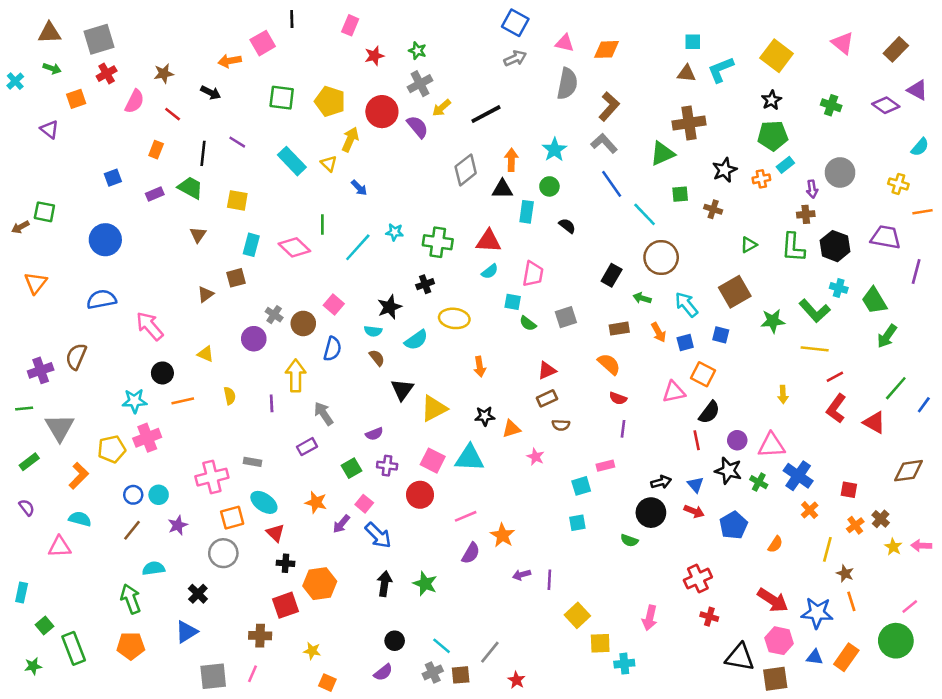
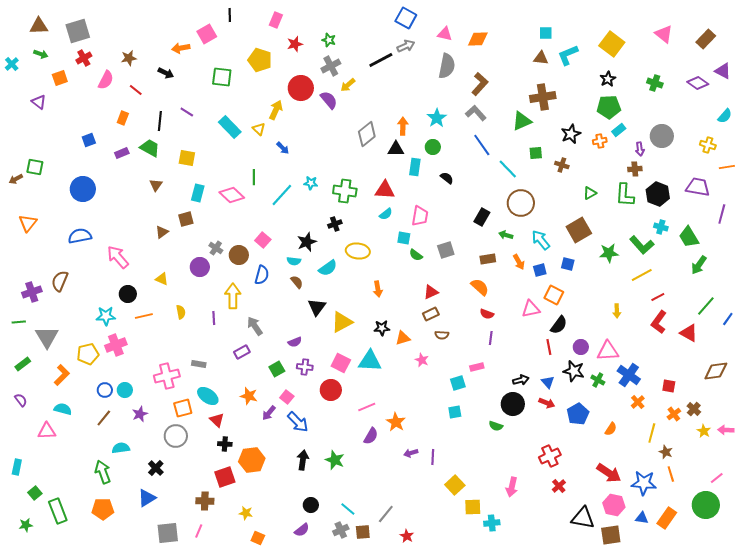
yellow pentagon: (330, 101) -> (260, 60), moved
black line: (486, 114) -> (381, 60), moved
yellow line: (815, 349) -> (642, 275), turned -35
red cross: (709, 617) -> (559, 486), turned 32

